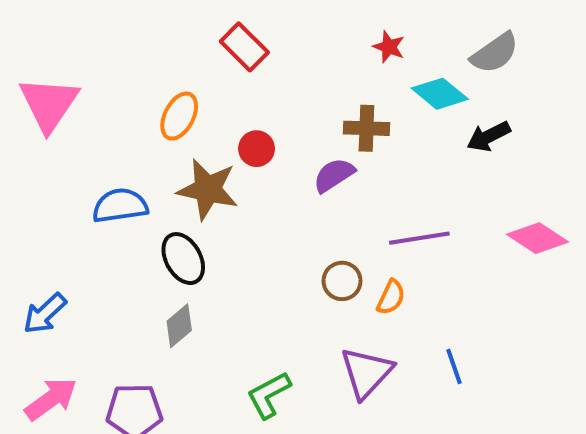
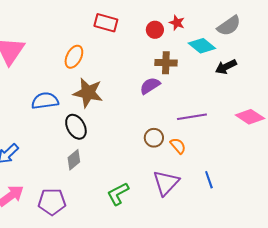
red rectangle: (244, 47) -> (106, 23), turned -30
red circle: (257, 149) -> (155, 30), moved
orange semicircle: (391, 297) -> (178, 146), turned -66

